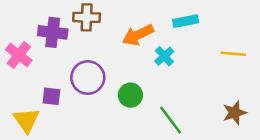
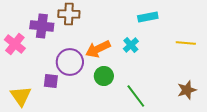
orange arrow: (138, 35) -> (98, 49), moved
purple square: (51, 96) -> (51, 81), moved

